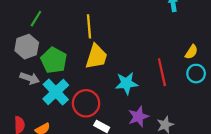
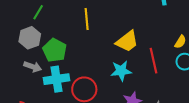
yellow trapezoid: (96, 57) -> (127, 41), moved, turned 35
cyan cross: (56, 92) -> (57, 79), turned 35

